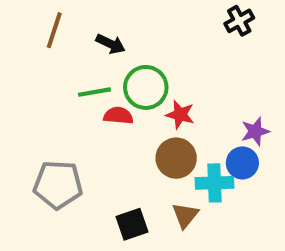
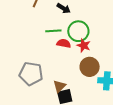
red star: (180, 115) -> (84, 45), moved
brown triangle: (185, 215) -> (59, 86), moved

